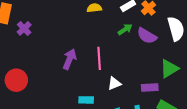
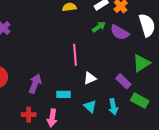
purple arrow: (69, 59) -> (35, 84), moved
purple rectangle: (150, 87) -> (123, 81), turned 49

